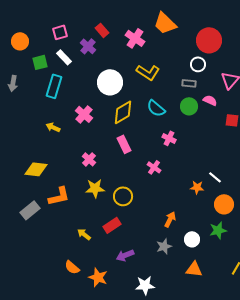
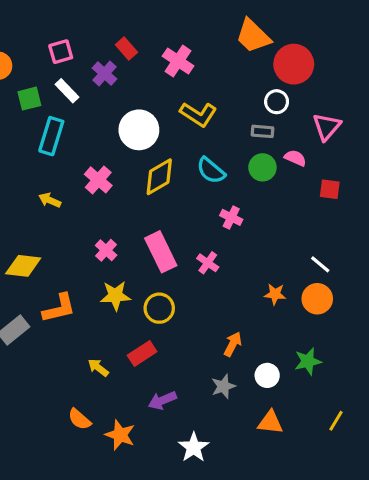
orange trapezoid: (165, 23) -> (253, 36), moved
pink rectangle: (124, 144) -> (161, 252), moved, size x1.4
white line: (215, 177) -> (320, 264), moved
orange circle: (224, 204) -> (317, 299), moved
white star: (145, 285) -> (194, 447), turned -30

